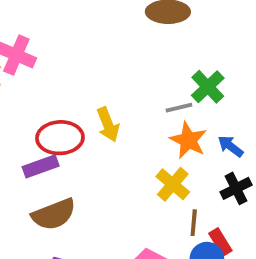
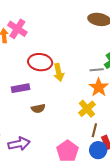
red ellipse: (60, 138) -> (40, 62), moved
brown semicircle: (54, 214) -> (38, 108), moved, size x0.6

